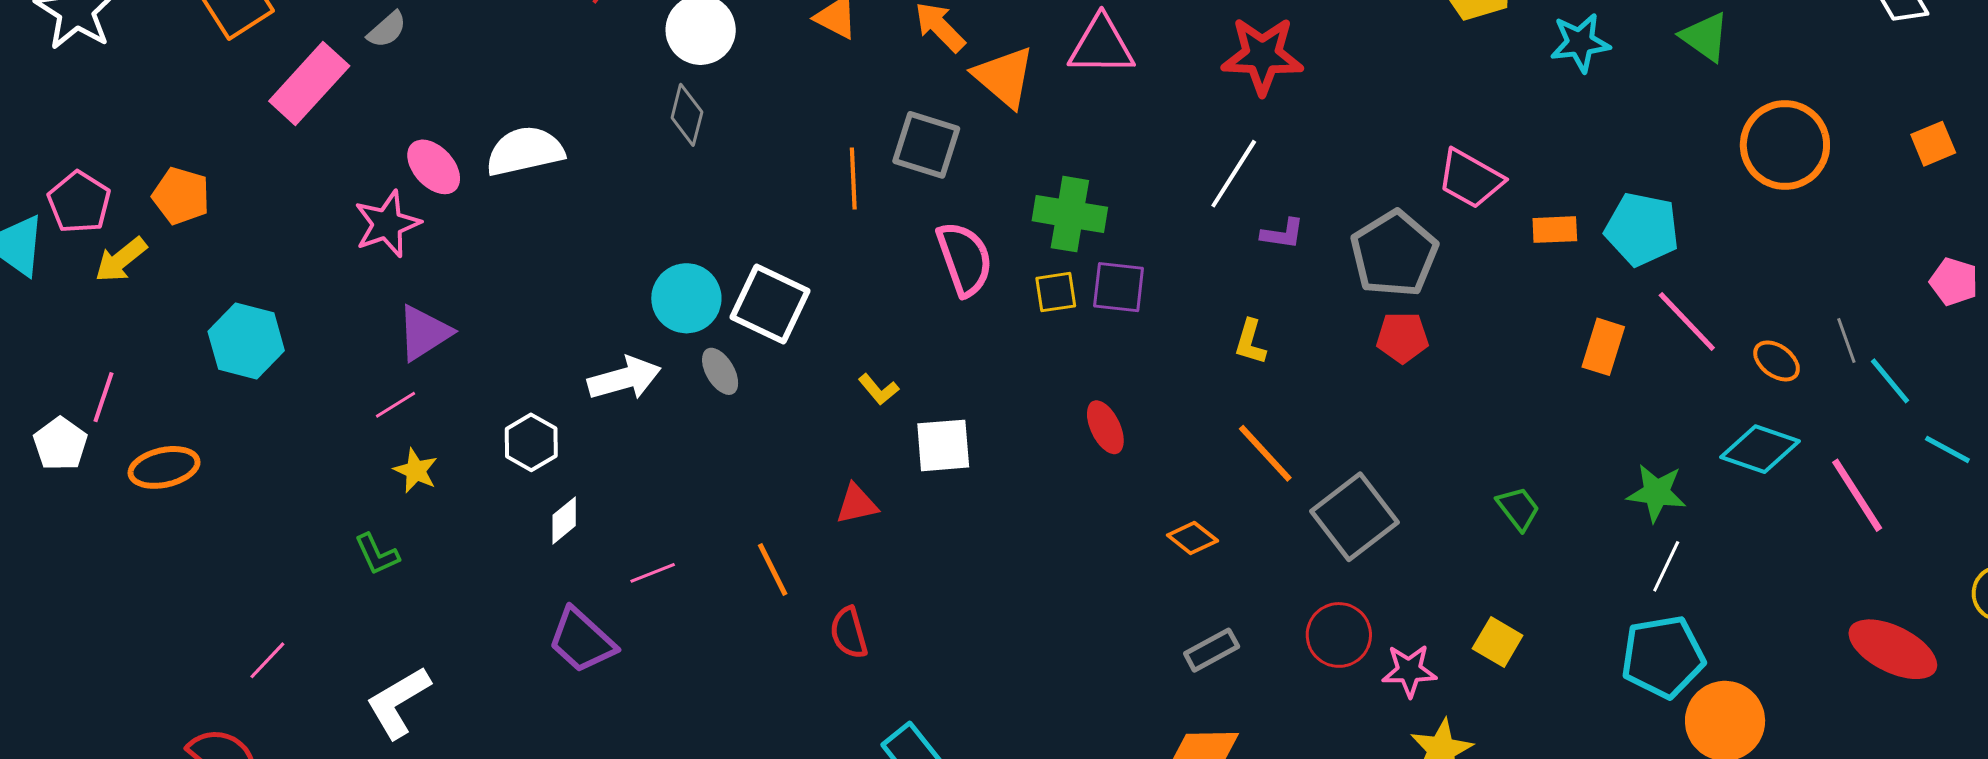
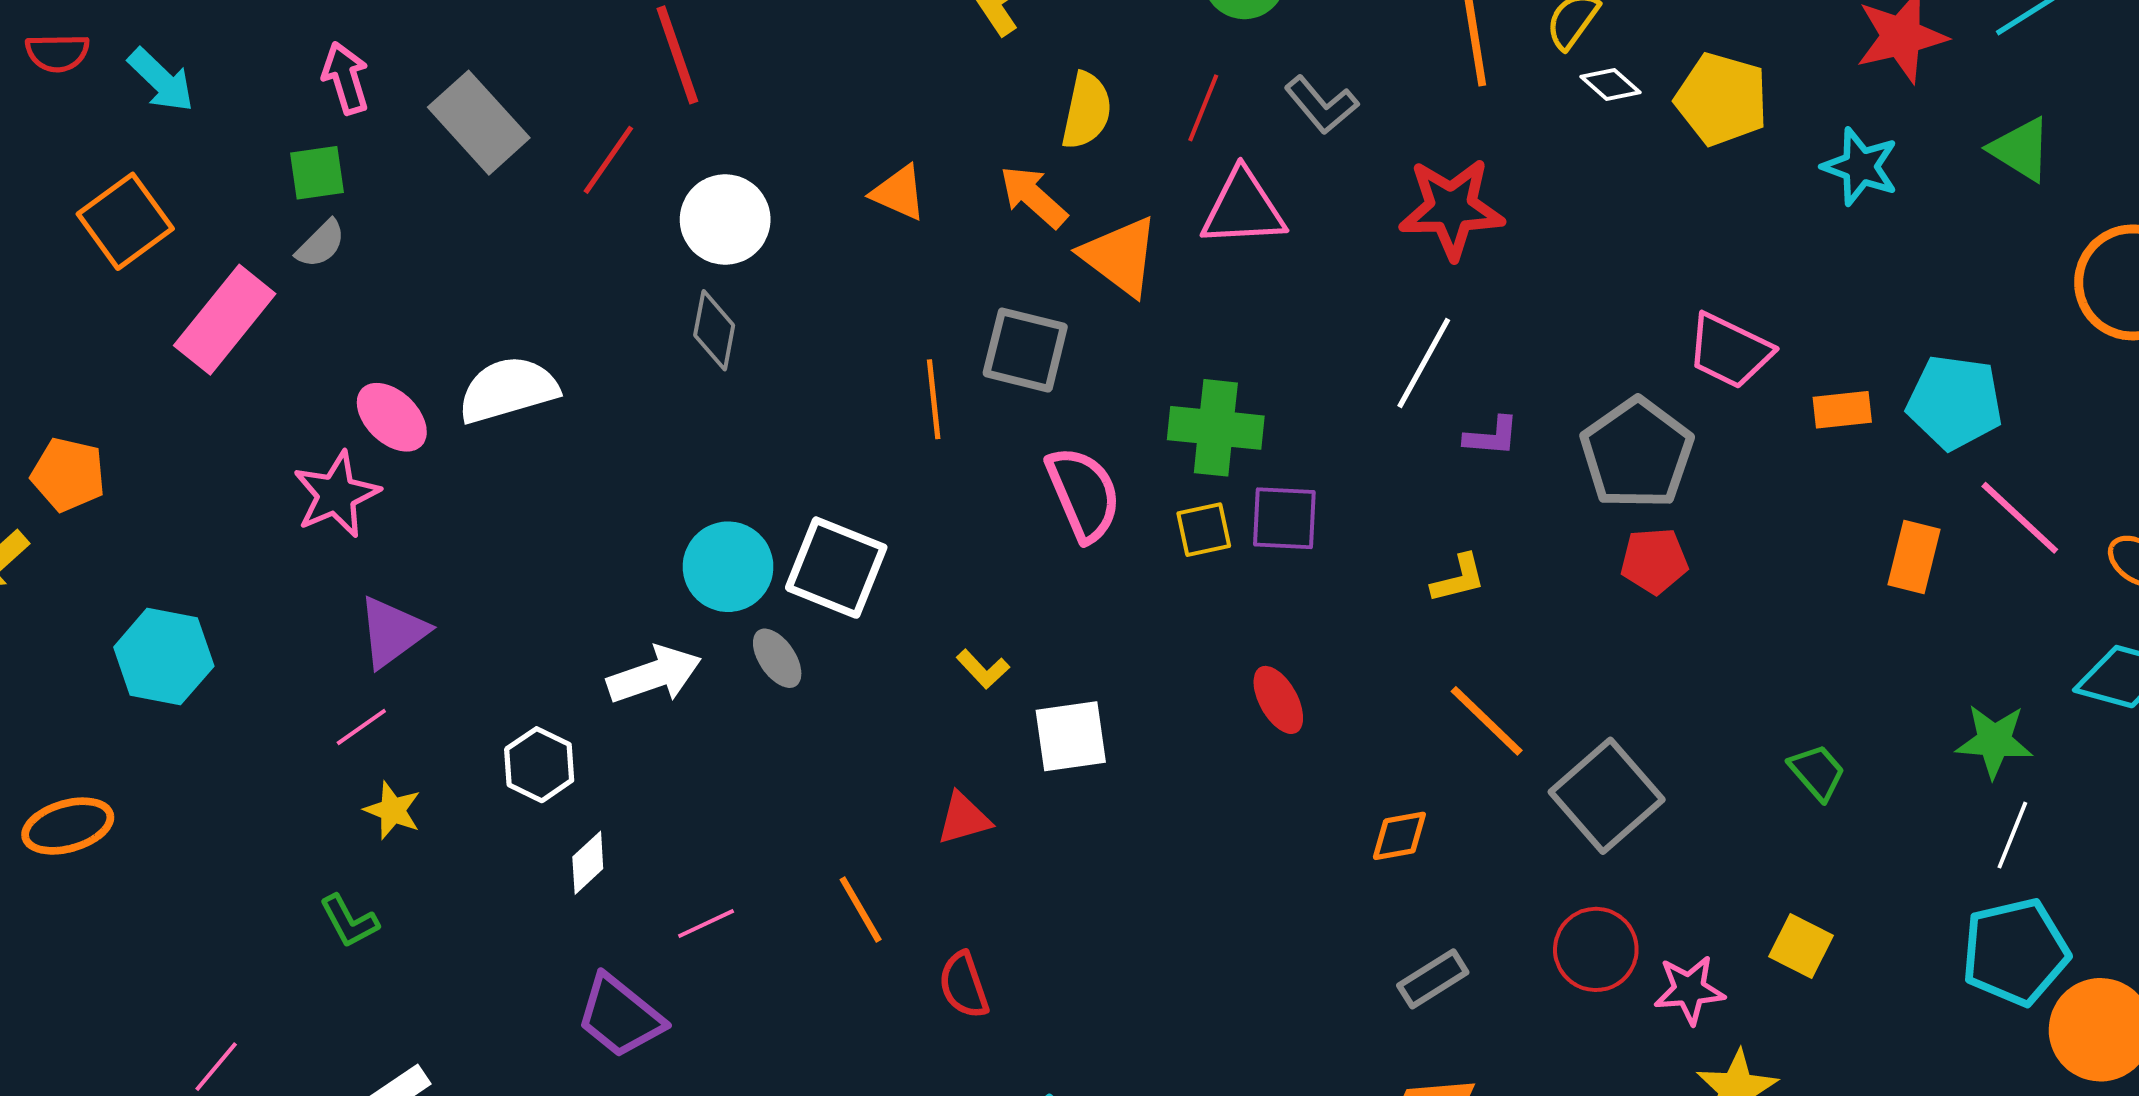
cyan star: (1580, 43) -> (1860, 167), turned 30
yellow L-shape: (1250, 342) -> (1458, 579), turned -117
orange diamond: (1192, 538) -> (1399, 836), turned -45

